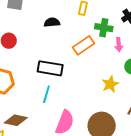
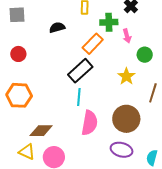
black rectangle: (50, 68) -> (80, 71), moved, turned -40
cyan line: (46, 94) -> (79, 97), moved

